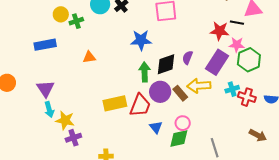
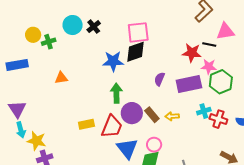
purple rectangle: (217, 62) -> (189, 84), turned 45
black diamond: (166, 64) -> (136, 52), moved
yellow arrow: (199, 86) -> (172, 116), moved, size x0.6
yellow rectangle: (115, 103) -> (86, 124), size x0.7
blue triangle: (156, 127) -> (127, 148), size x1.6

